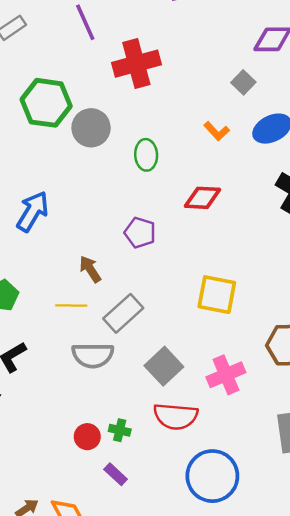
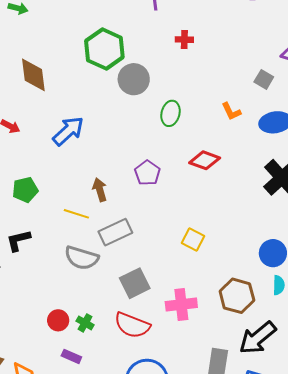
red cross: (136, 64) -> (184, 40), size x0.5
gray square: (243, 82) -> (264, 79), turned -30
yellow square: (217, 295) -> (193, 239), size x0.7
purple rectangle: (116, 474) -> (71, 356), turned -36

